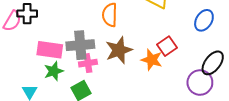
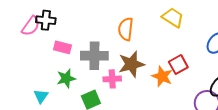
pink rectangle: (50, 50) -> (63, 47), moved, size x0.7
pink cross: (88, 63) -> (112, 79), moved

